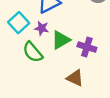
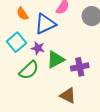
purple cross: (87, 47) -> (80, 67), turned -30
green semicircle: (33, 52) -> (29, 70), turned -95

